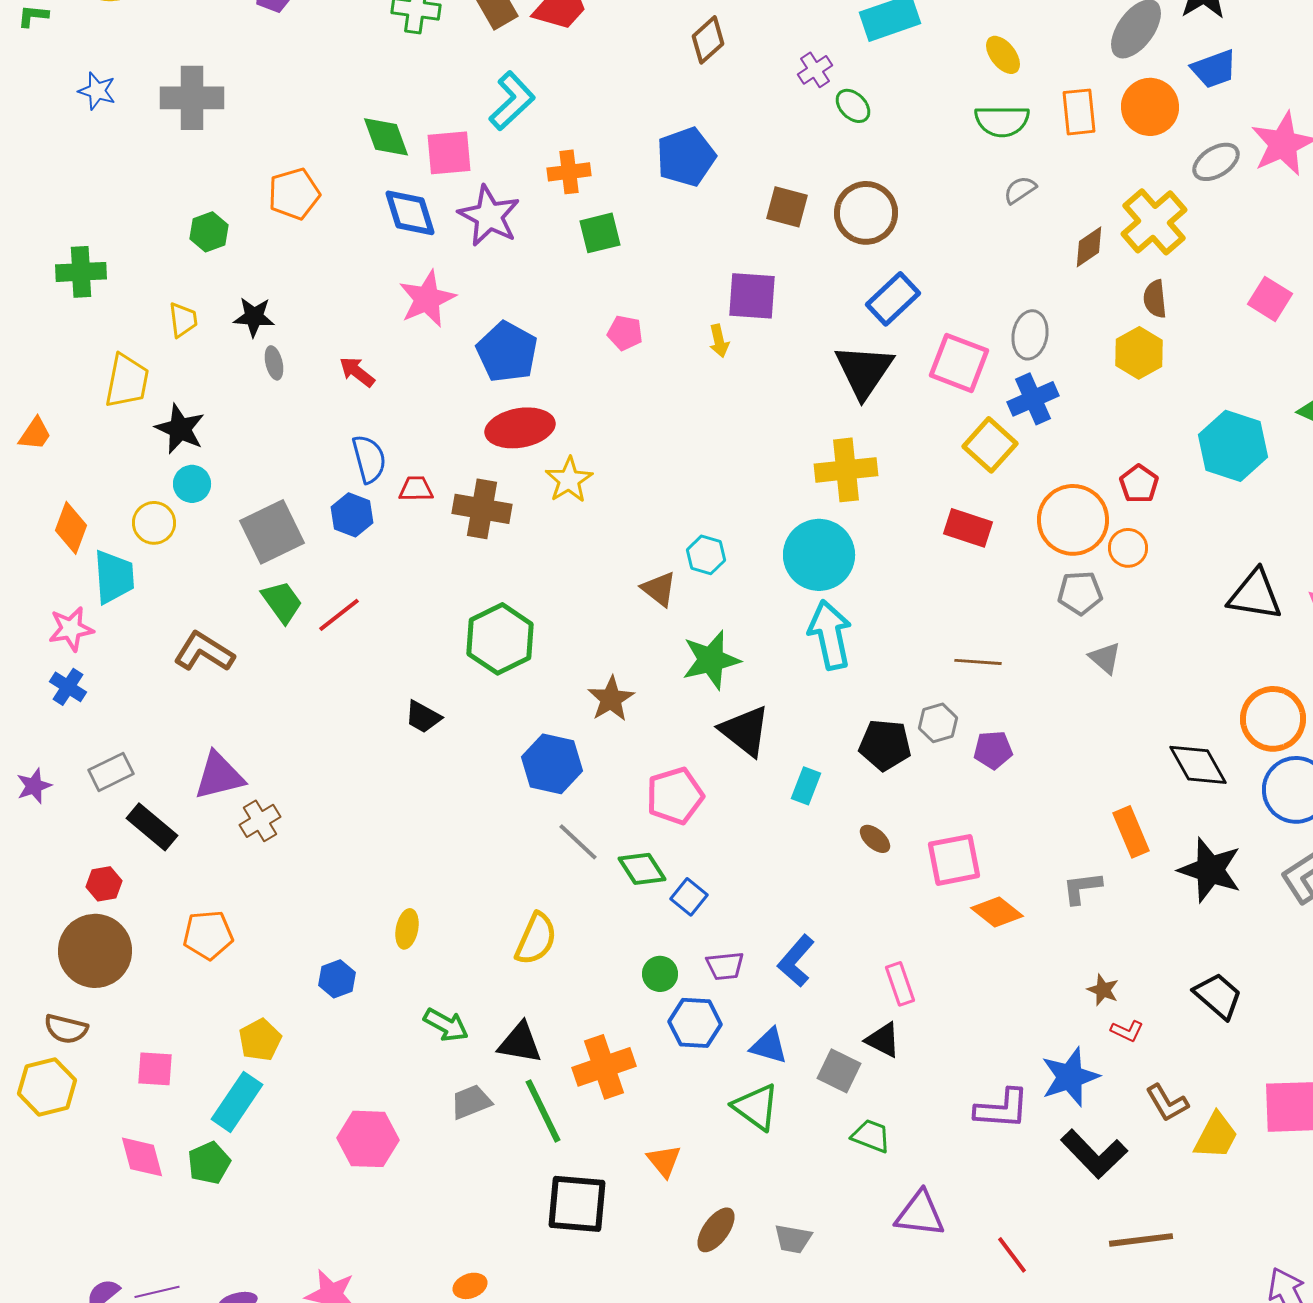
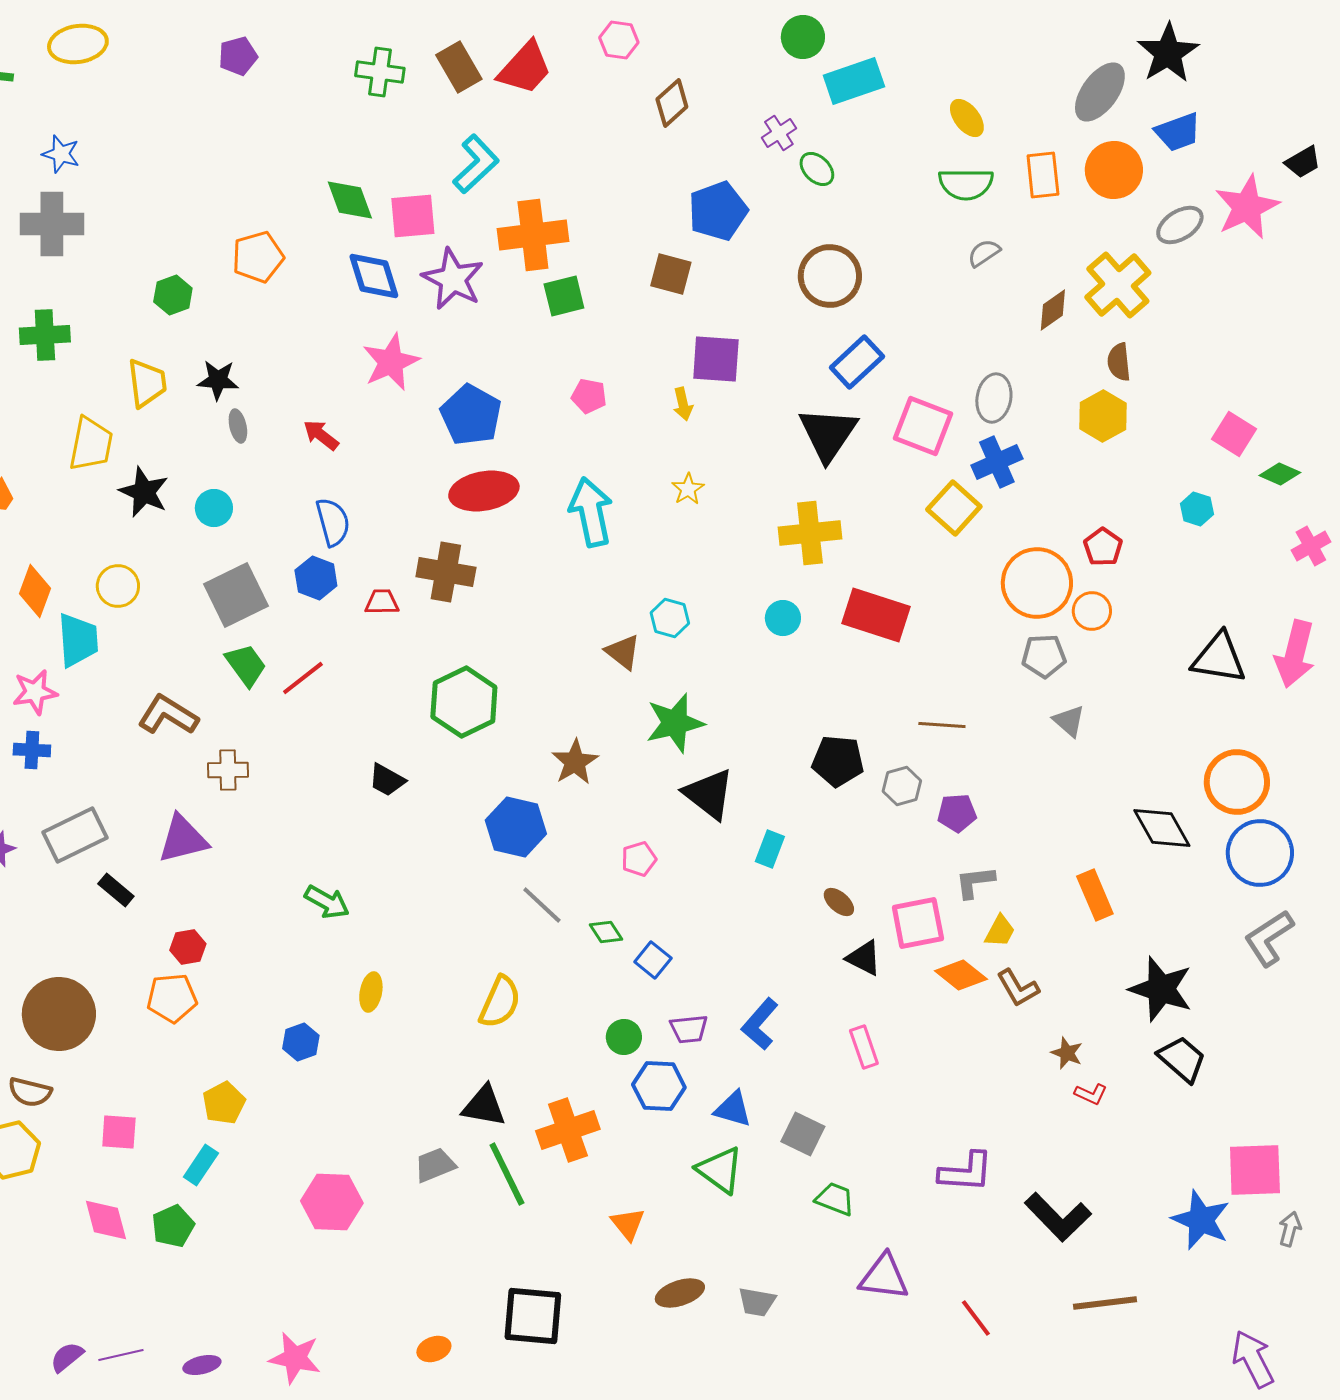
gray cross: (192, 98) -> (52, 224), moved
blue pentagon: (686, 157) -> (718, 211), moved
orange cross: (569, 172) -> (533, 235), size x1.6
brown square: (787, 207) -> (671, 274), moved
pink square: (1270, 299) -> (1234, 434), moved
yellow trapezoid: (183, 320) -> (147, 383), size x1.4
cyan hexagon: (1233, 446) -> (1197, 509), size x0.5
yellow star: (569, 480) -> (688, 489), moved, size x0.7
cyan circle: (192, 484) -> (214, 508), moved
red trapezoid: (416, 489) -> (382, 602), moved
red rectangle: (968, 528) -> (876, 615), moved, size x1.4
cyan circle: (819, 555) -> (783, 618), size x0.5
cyan arrow: (830, 635) -> (591, 512), moved
blue cross: (68, 687) -> (32, 750), turned -30
black pentagon: (885, 745) -> (838, 761), moved
gray rectangle: (111, 772) -> (75, 835), size x1.4
pink pentagon: (675, 796) -> (639, 859), size x0.6
brown cross: (260, 821) -> (228, 770), moved, turned 30
black rectangle: (152, 827) -> (116, 890), size x0.7
green diamond: (642, 869) -> (606, 932), size x0.7
black star: (1210, 870) -> (1161, 989), moved
red hexagon: (104, 884) -> (188, 947), moved
gray L-shape: (1082, 888) -> (975, 882), moved
green arrow: (446, 1025) -> (327, 902), moved
black triangle: (883, 1040) -> (864, 958), moved
blue star: (1070, 1077) -> (1201, 1220), moved, turned -30
cyan rectangle: (237, 1102) -> (201, 1165), size x0.7
brown L-shape: (1167, 1103) -> (1018, 988), moved
yellow trapezoid: (1216, 1136) -> (1000, 931), moved, size x0.7
black square: (577, 1204) -> (533, 1316), moved
brown ellipse: (716, 1230) -> (680, 1293), turned 36

